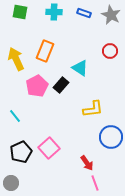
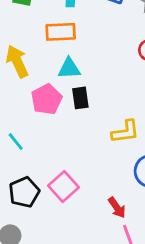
orange rectangle: (45, 51) -> (61, 32), moved, turned 65
cyan triangle: (80, 68) -> (69, 68), moved, turned -36
black rectangle: (61, 85) -> (80, 98), turned -49

